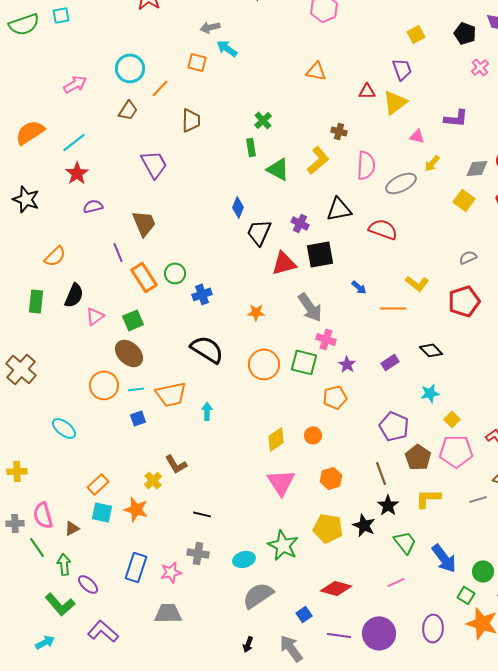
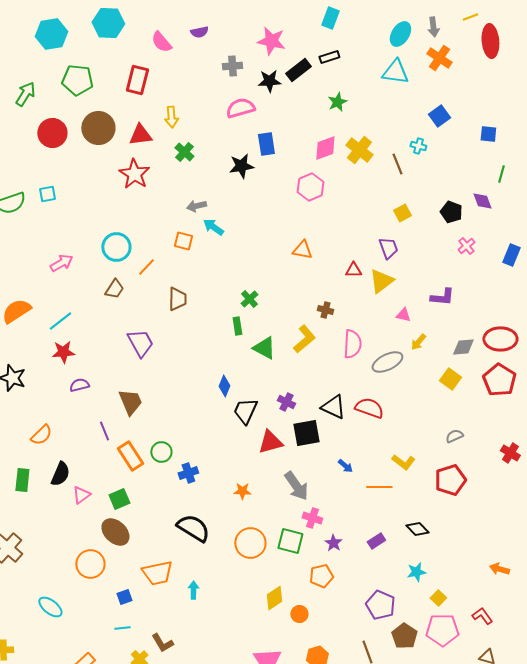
red star: (77, 173) -> (63, 352), turned 30
black triangle: (339, 209) -> (333, 407), moved, turned 36
cyan line: (136, 389) -> (122, 628), moved
yellow diamond: (276, 439) -> (274, 598), moved

